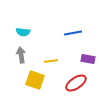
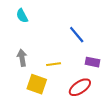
cyan semicircle: (23, 32) -> (22, 16), moved, turned 56
blue line: (73, 33) -> (77, 35), turned 60

